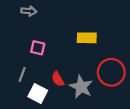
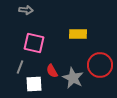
pink square: (38, 48) -> (34, 43), size x1.5
white square: (38, 93) -> (34, 84), turned -30

